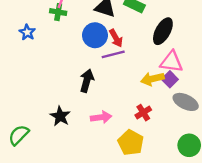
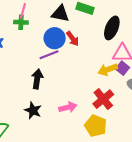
purple line: (113, 54) -> (49, 55), moved
black arrow: (87, 81) -> (37, 79), moved
red cross: (143, 113) -> (103, 99), size x1.5

